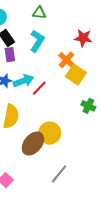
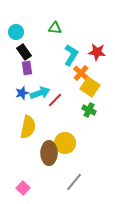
cyan L-shape: (37, 41) -> (71, 55), moved
green cross: (88, 106) -> (89, 110), moved
brown ellipse: (33, 144) -> (49, 153), turned -40

